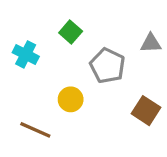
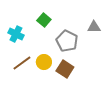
brown square: (146, 111) -> (65, 69), moved
brown line: (35, 130) -> (22, 63), moved, turned -60

